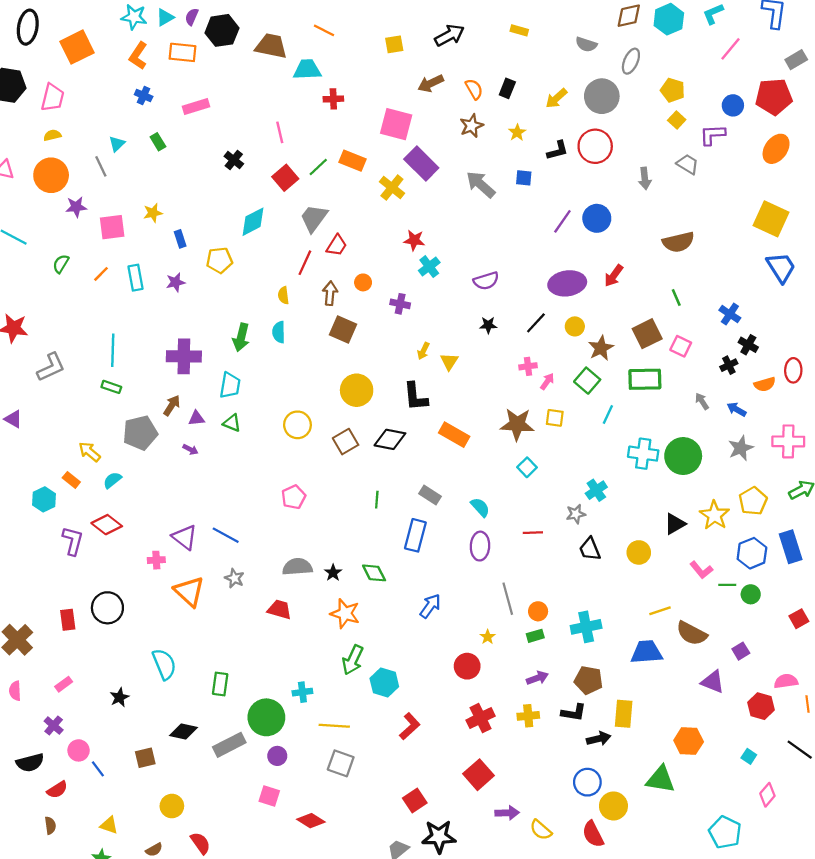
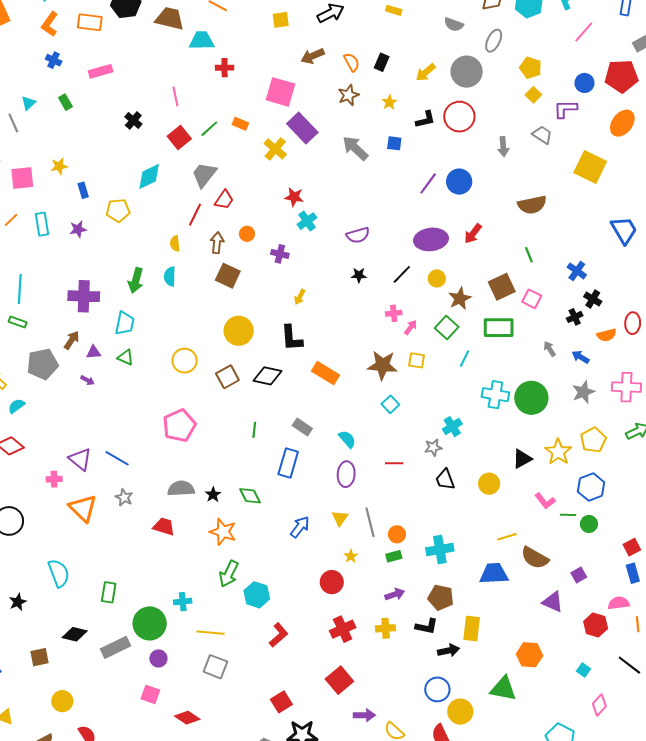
orange rectangle: (353, 161) -> (240, 124), size x0.7
yellow square: (771, 219) -> (590, 167), moved
yellow triangle: (449, 361) -> (340, 518), moved
pink pentagon: (294, 497) -> (179, 426), size x1.5
blue rectangle: (791, 547) -> (633, 573), moved, size x0.7

